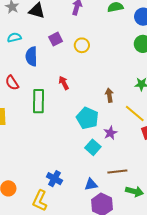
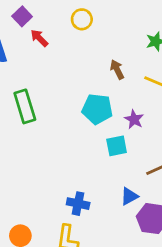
yellow circle: (82, 45) -> (82, 19), moved
red arrow: (64, 83) -> (39, 38), moved
cyan square: (93, 147) -> (117, 146), turned -35

